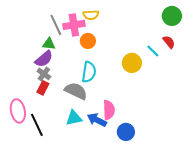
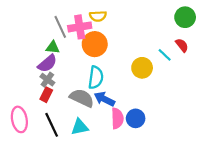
orange circle: (88, 41) -> (95, 44), size x1.5
blue arrow: (97, 120) -> (104, 99), moved
black line: (37, 125) -> (52, 125), moved
blue circle: (126, 132) -> (136, 118), moved

